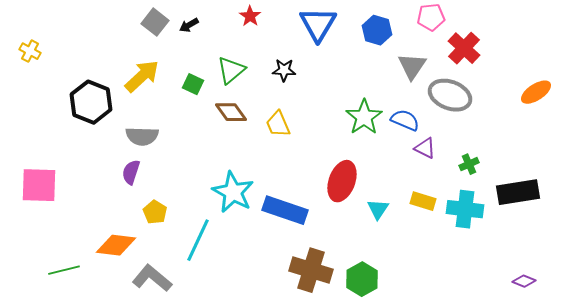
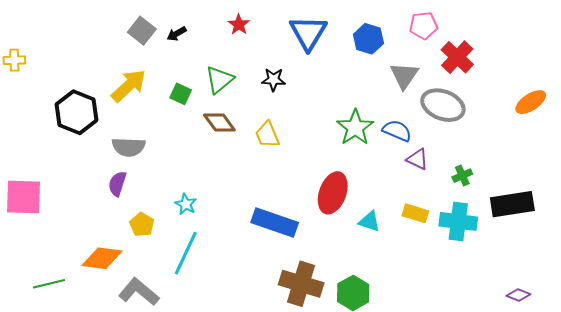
yellow cross: (30, 51) -> (14, 60), turned -30
cyan star: (233, 192) -> (186, 204), moved, size x0.5
cyan triangle: (378, 209) -> (369, 221), turned -45

